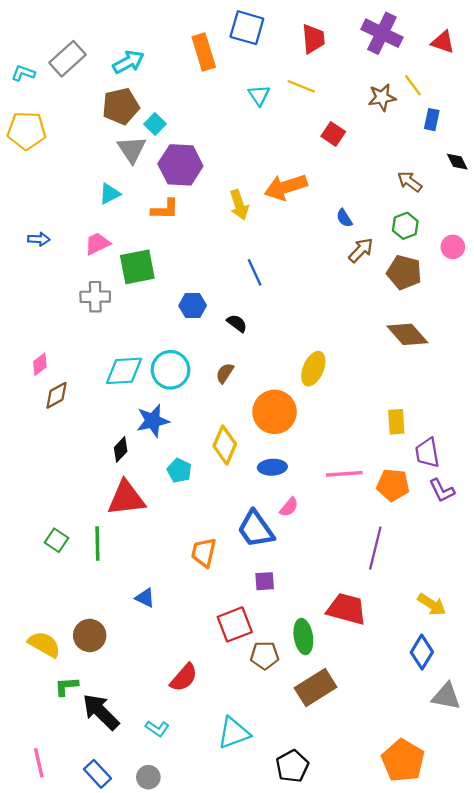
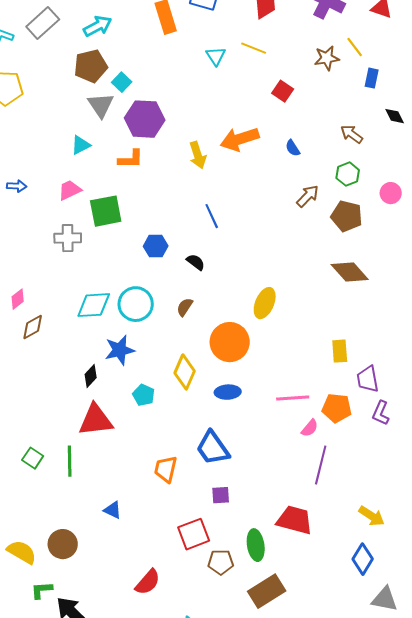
blue semicircle: (344, 218) -> (293, 148), moved
purple L-shape: (442, 490) -> (381, 413), turned 50
pink semicircle: (289, 507) -> (310, 428), moved

